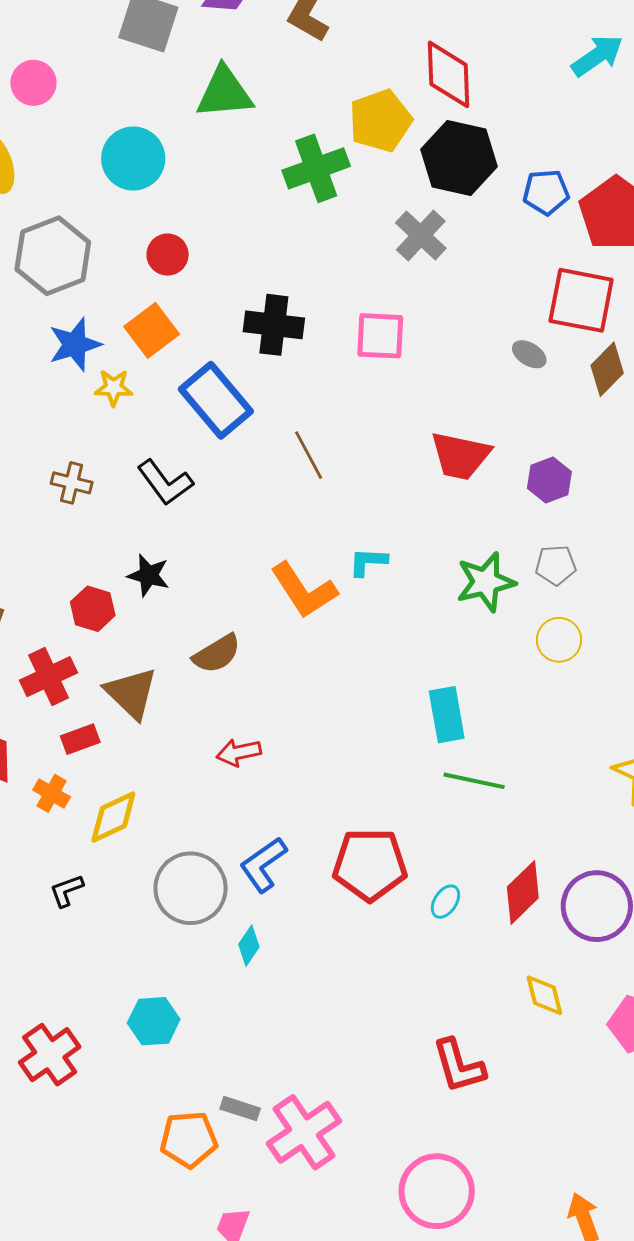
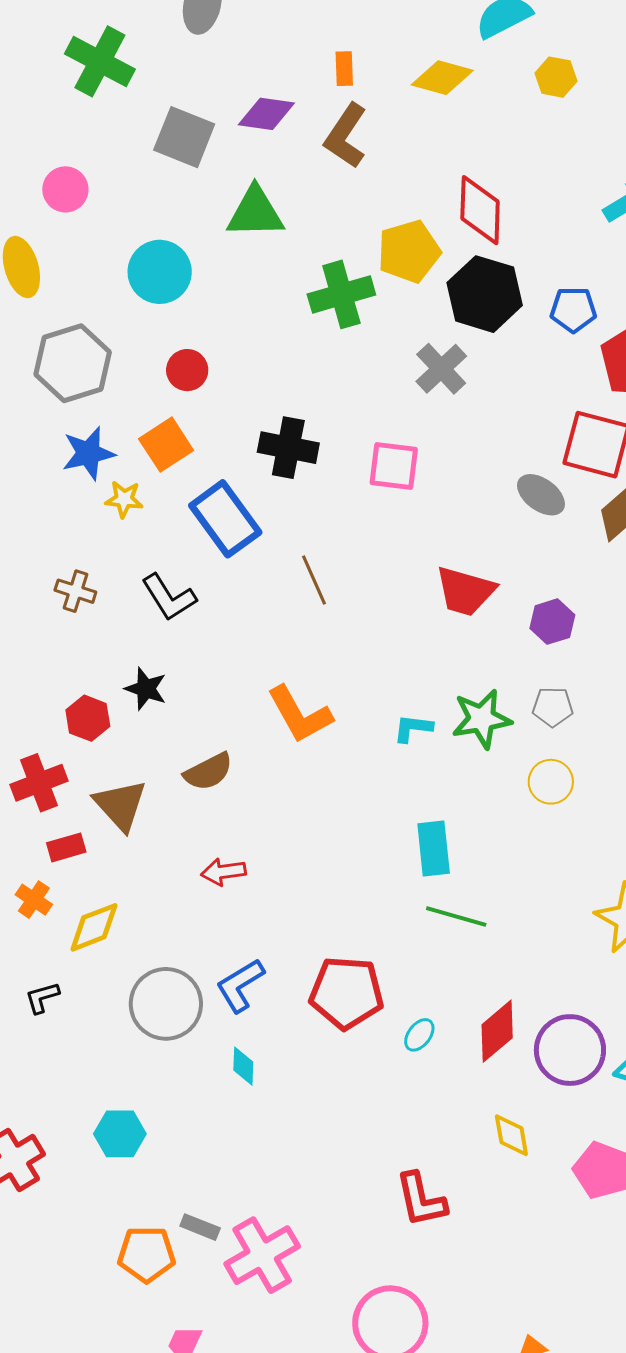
blue pentagon: (546, 192) -> (573, 310), moved
gray ellipse: (529, 354) -> (541, 495), size x1.4
cyan L-shape: (368, 562) -> (413, 728), moved
cyan diamond: (249, 946) -> (243, 1066), moved, turned -36

